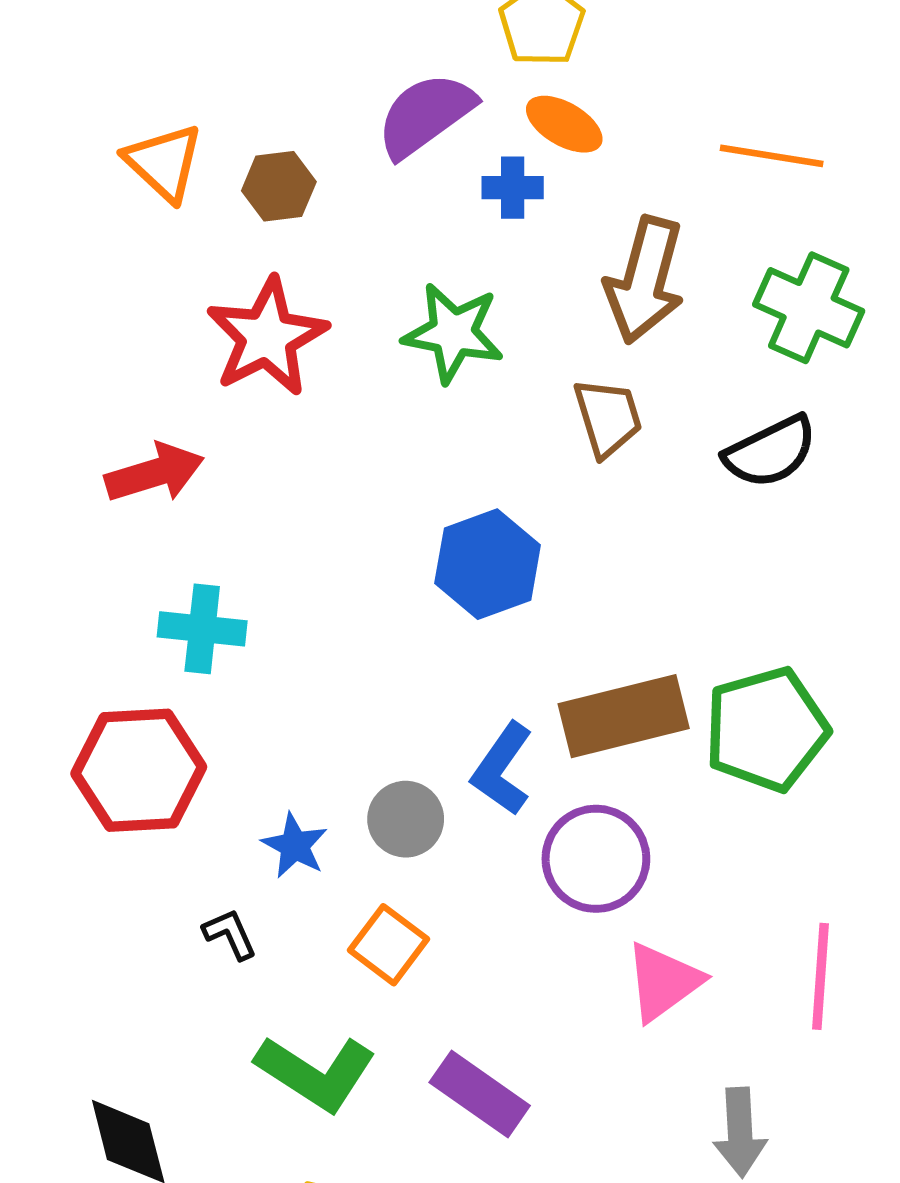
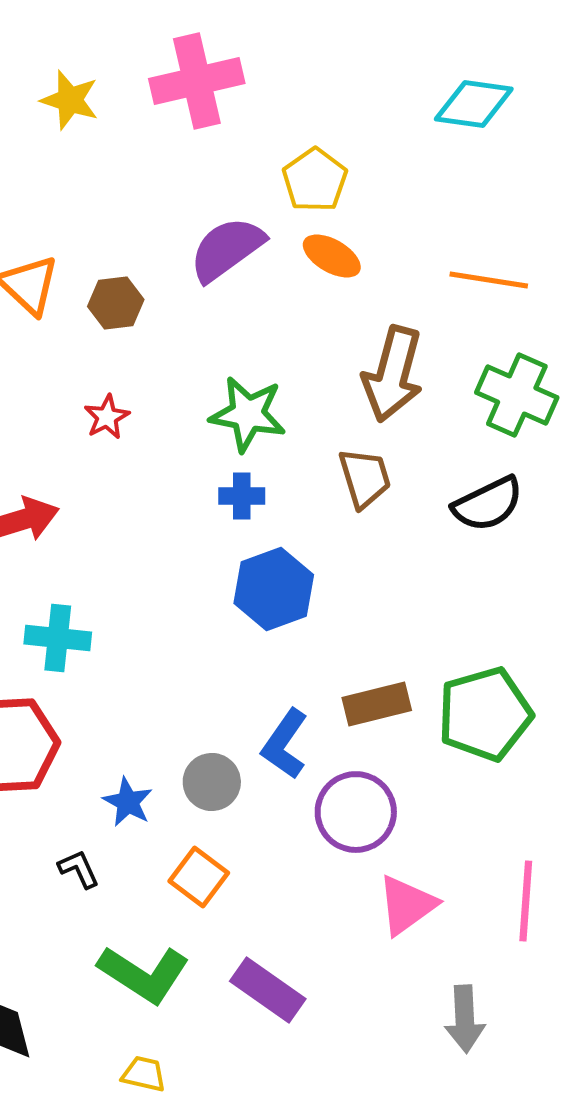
blue cross: (513, 188) -> (242, 496), moved
red star: (267, 337) -> (107, 417), size x0.5
brown rectangle: (624, 716) -> (377, 704), size x0.7

